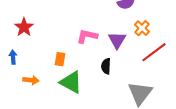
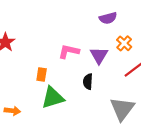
orange arrow: (31, 80) -> (12, 111), moved
green triangle: (71, 82) -> (53, 98), turned -45

